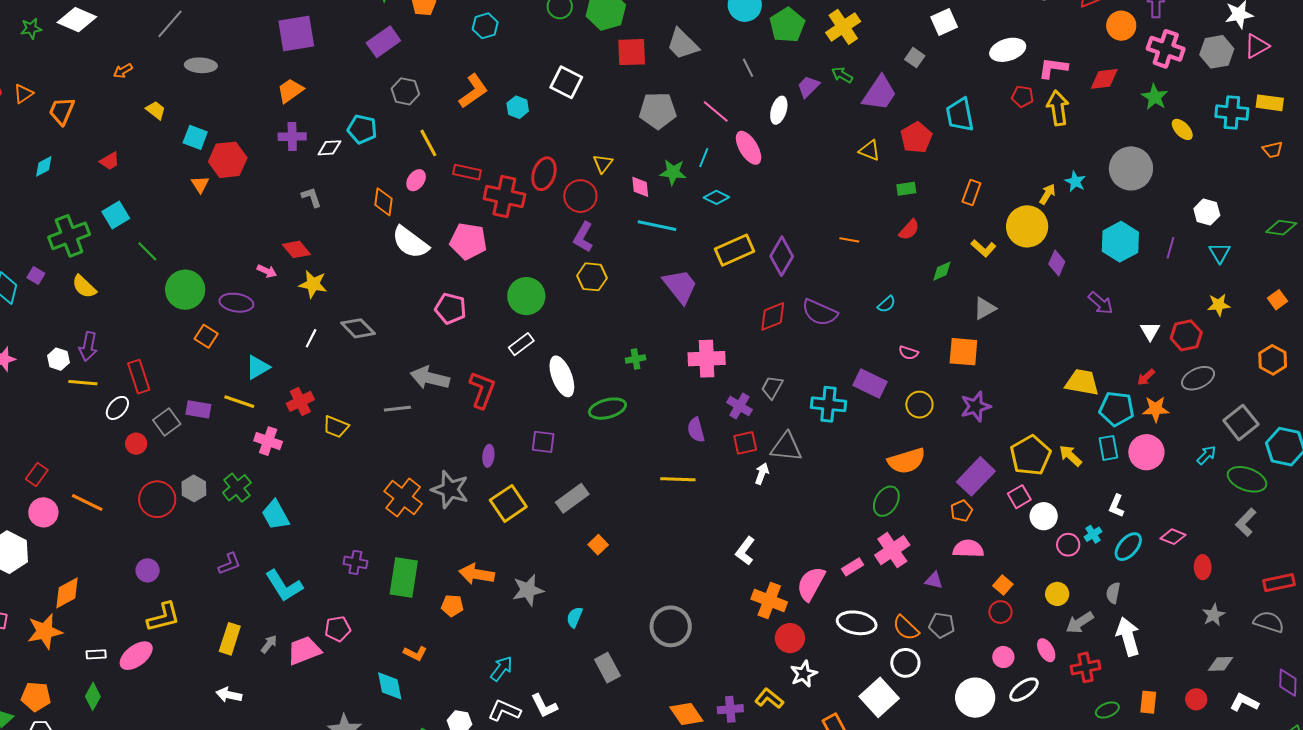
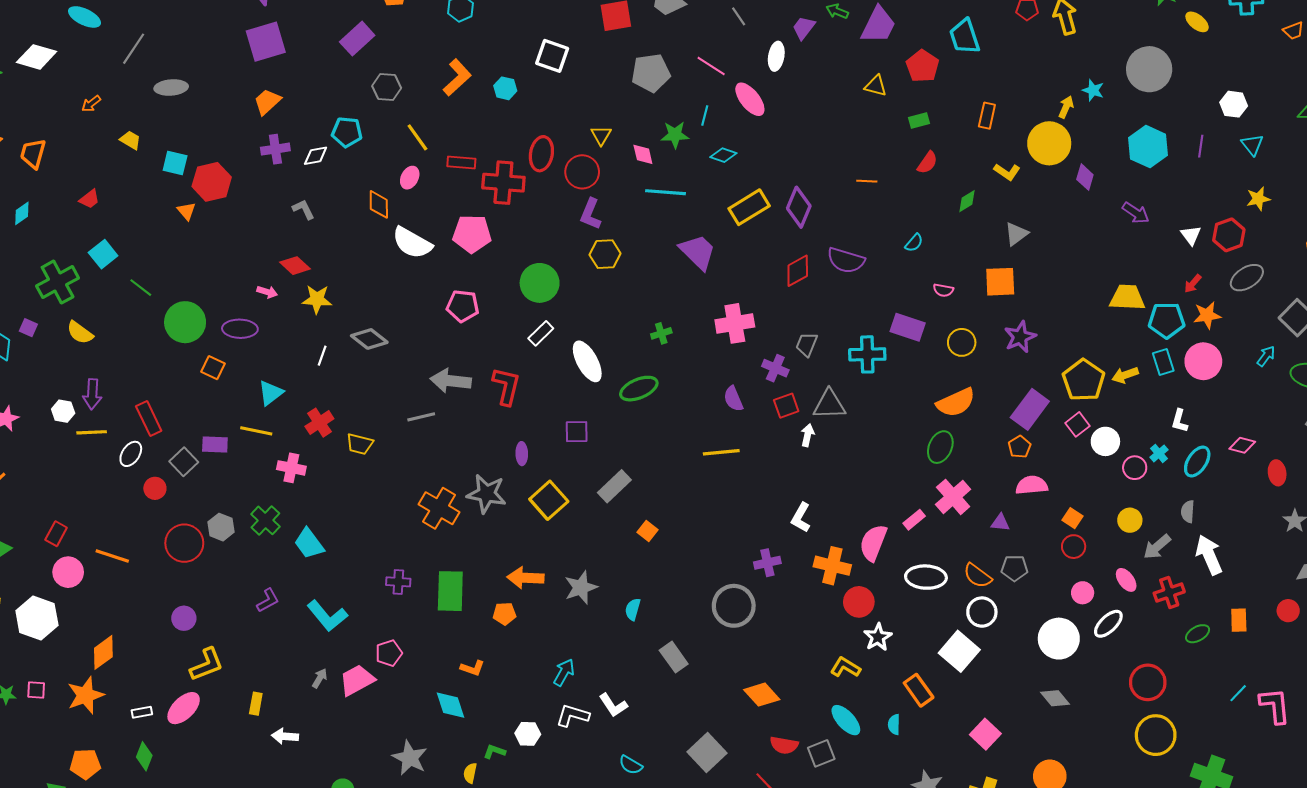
yellow arrow: (1070, 456) -> (1125, 375), turned -55
yellow rectangle: (230, 639) -> (256, 704), moved, size x0.7
purple cross: (730, 709) -> (767, 563), moved

